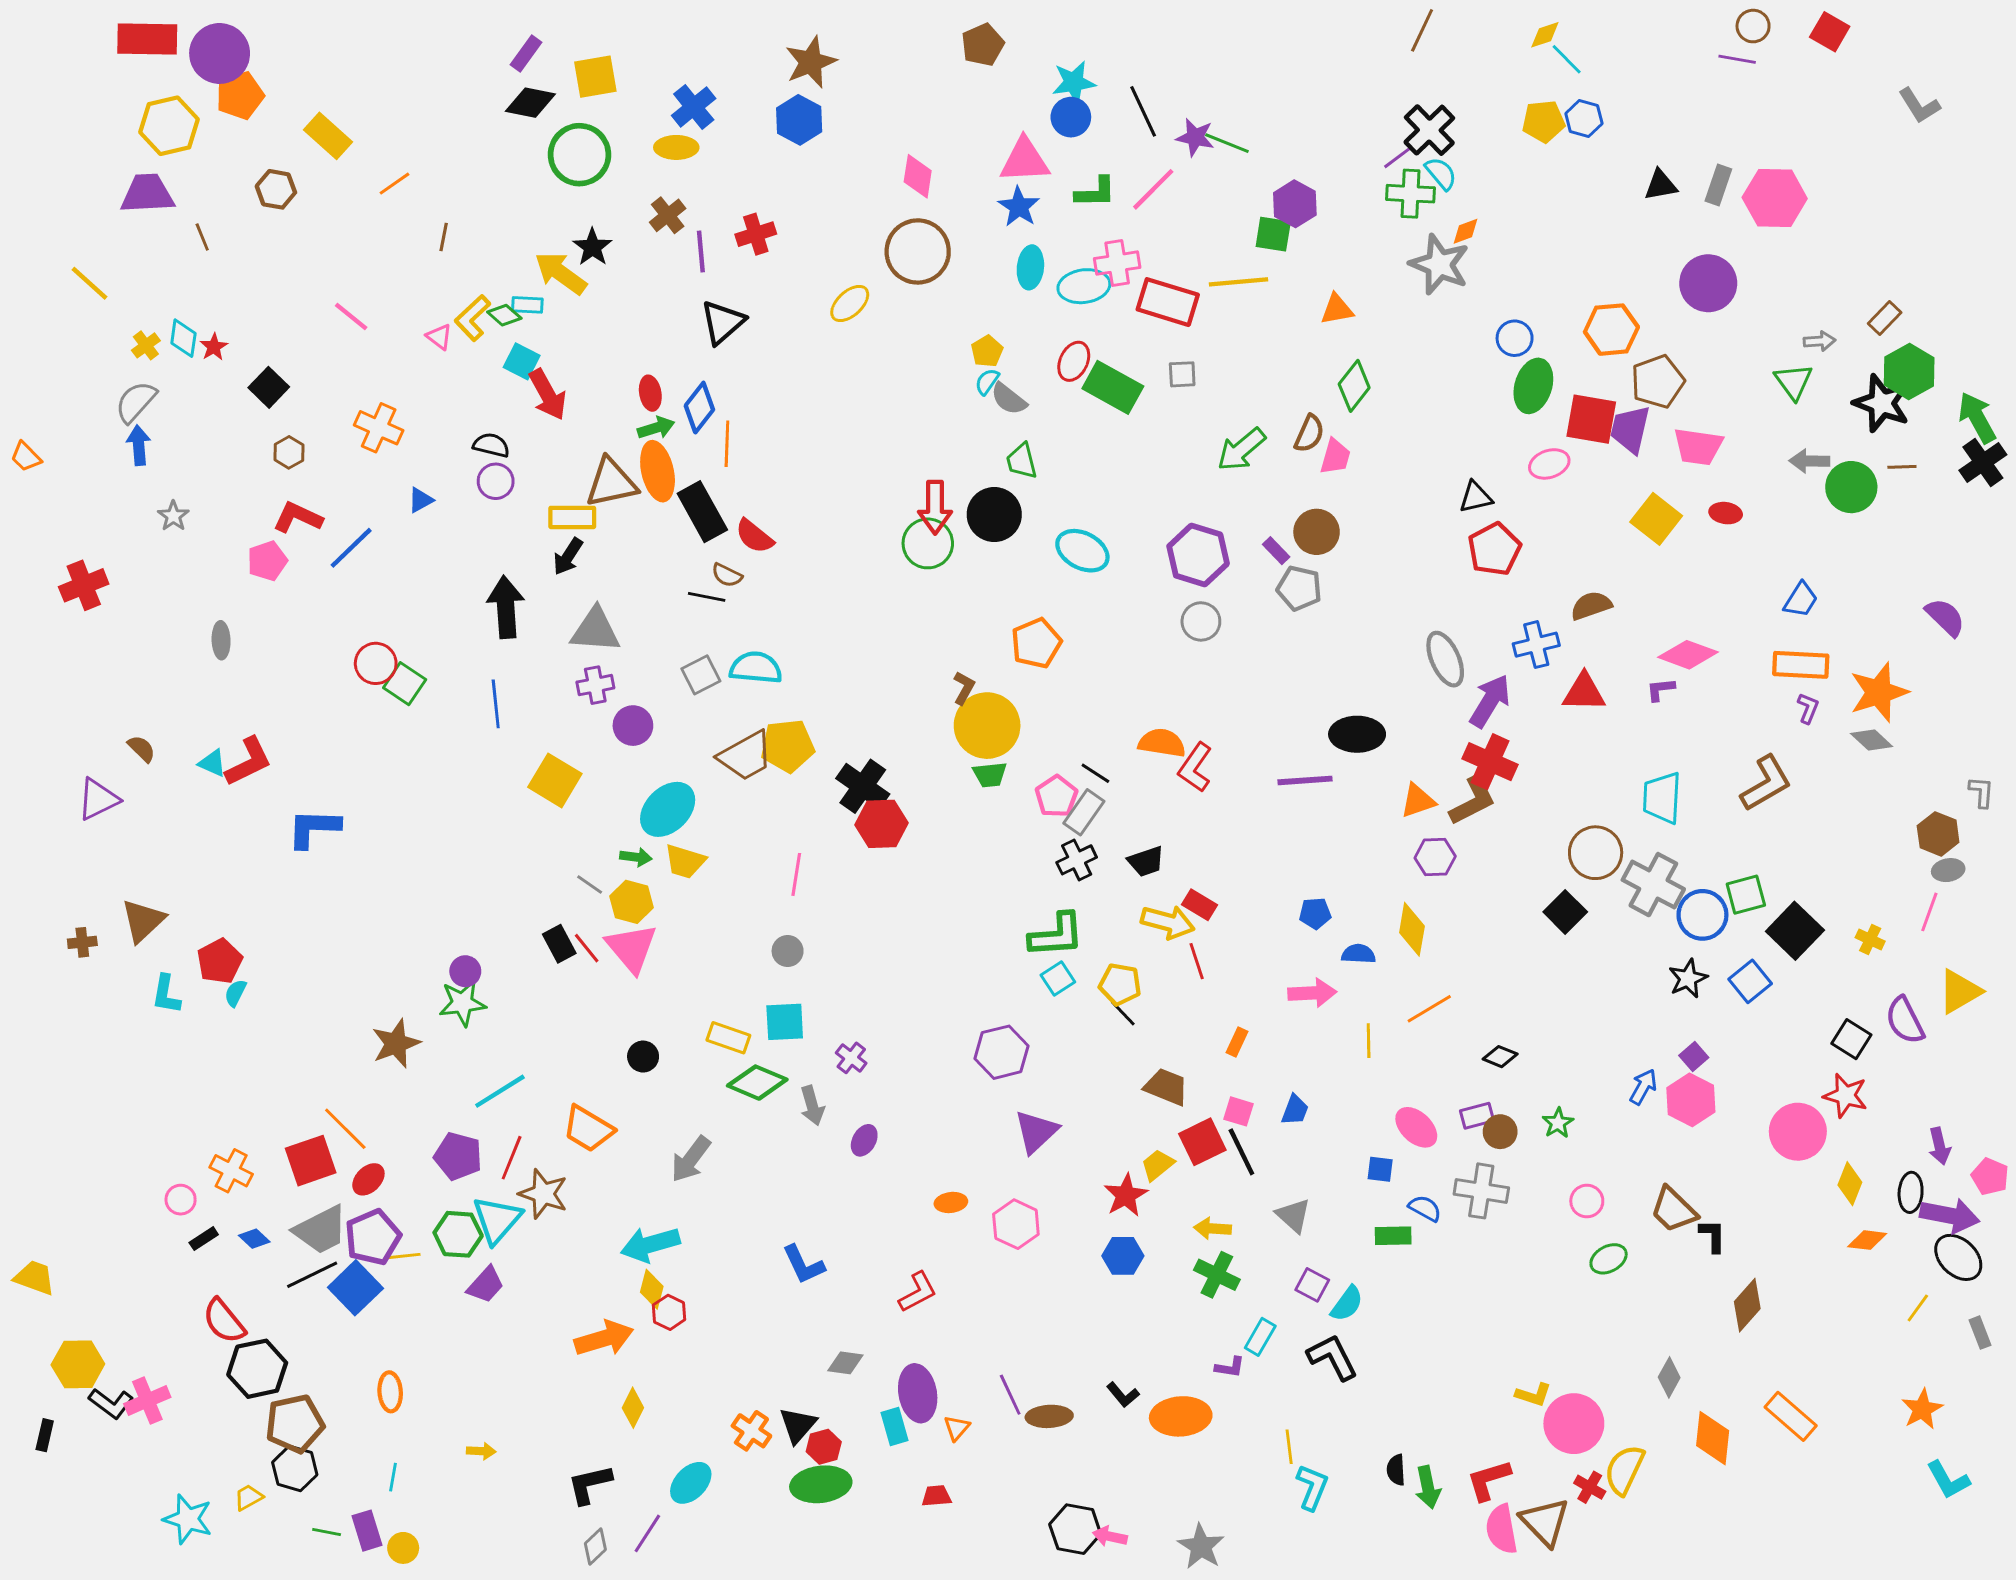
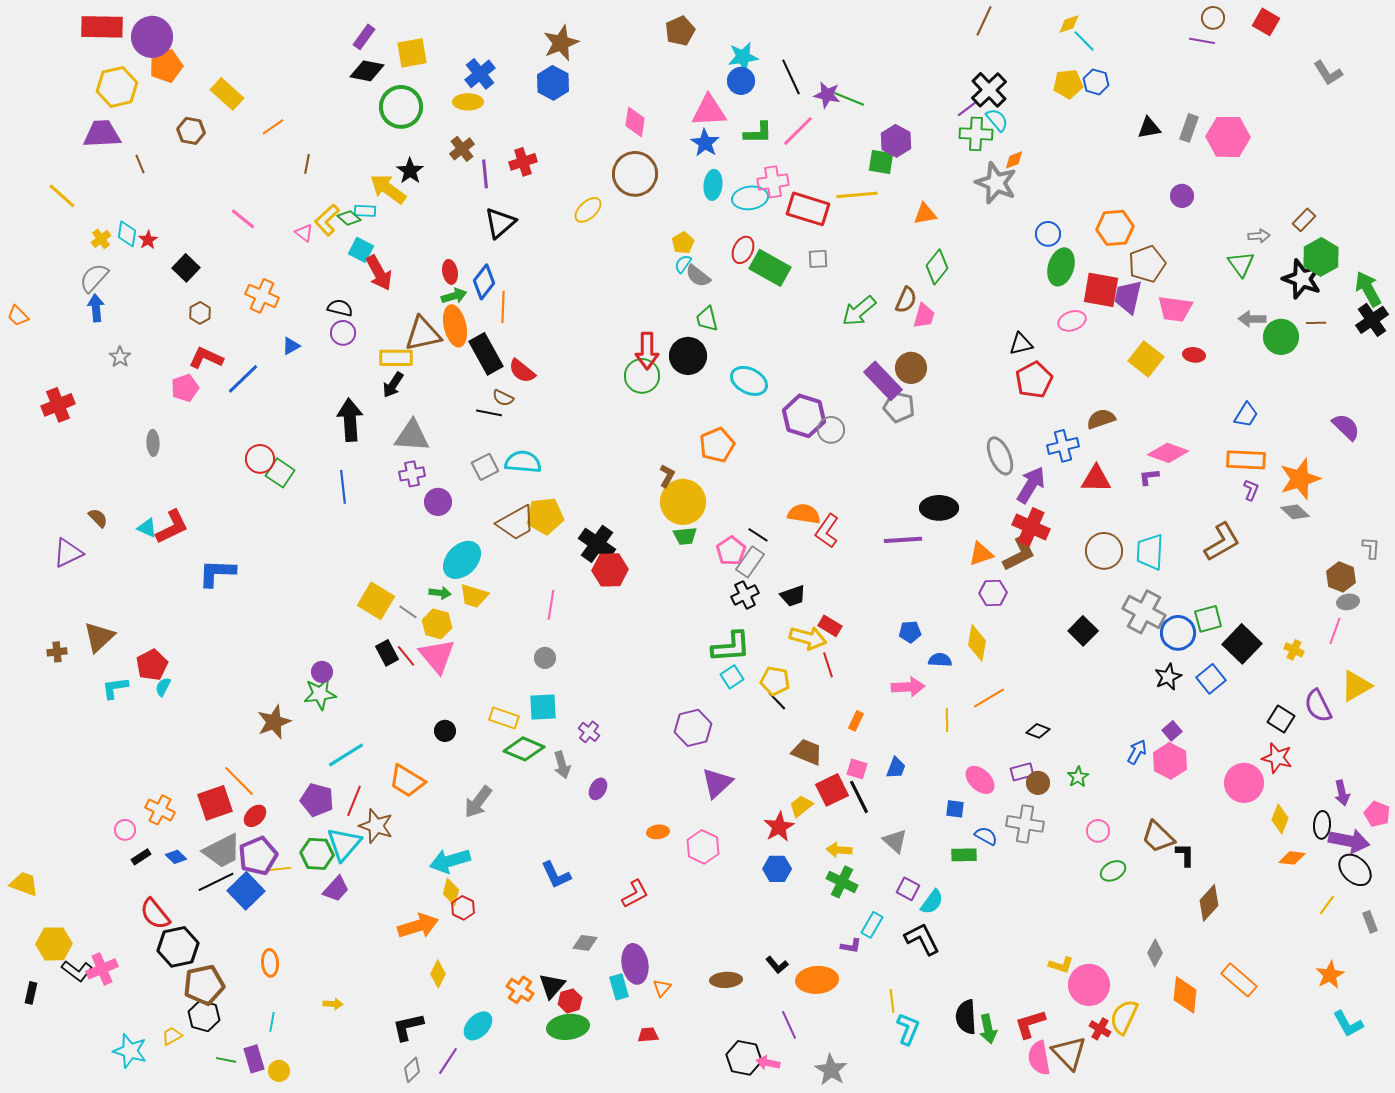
purple circle: (1708, 283) -> (1182, 196), size x0.6
purple rectangle: (1276, 551) -> (883, 381), size x2.0
purple hexagon: (1198, 555) -> (804, 416), moved
yellow square: (555, 780) -> (376, 601), moved
brown circle: (1596, 853) -> (1104, 551), moved
cyan L-shape: (166, 994) -> (115, 688), turned 72
purple line: (1010, 1395) -> (789, 1025), moved
black semicircle: (1396, 1470) -> (966, 1017), size x1.6

